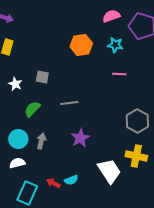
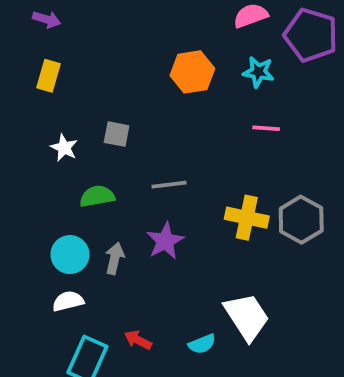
green semicircle: (32, 109) -> (97, 196), turned 36
purple star: (80, 138) -> (165, 241), moved
yellow cross: (136, 156) -> (247, 218), moved
cyan semicircle: (71, 180) -> (202, 344), moved

